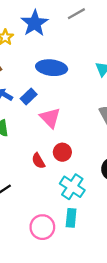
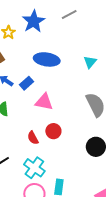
pink triangle: (50, 118) -> (44, 102), turned -36
cyan cross: (72, 187) -> (34, 168), moved

